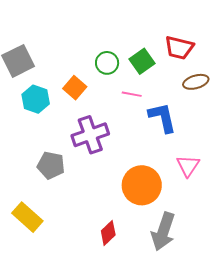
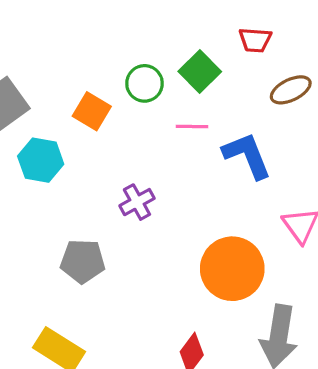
red trapezoid: (179, 48) -> (255, 40), size x0.7
orange square: (75, 88) -> (92, 111), moved
purple cross: (90, 135) -> (137, 202), size x0.6

